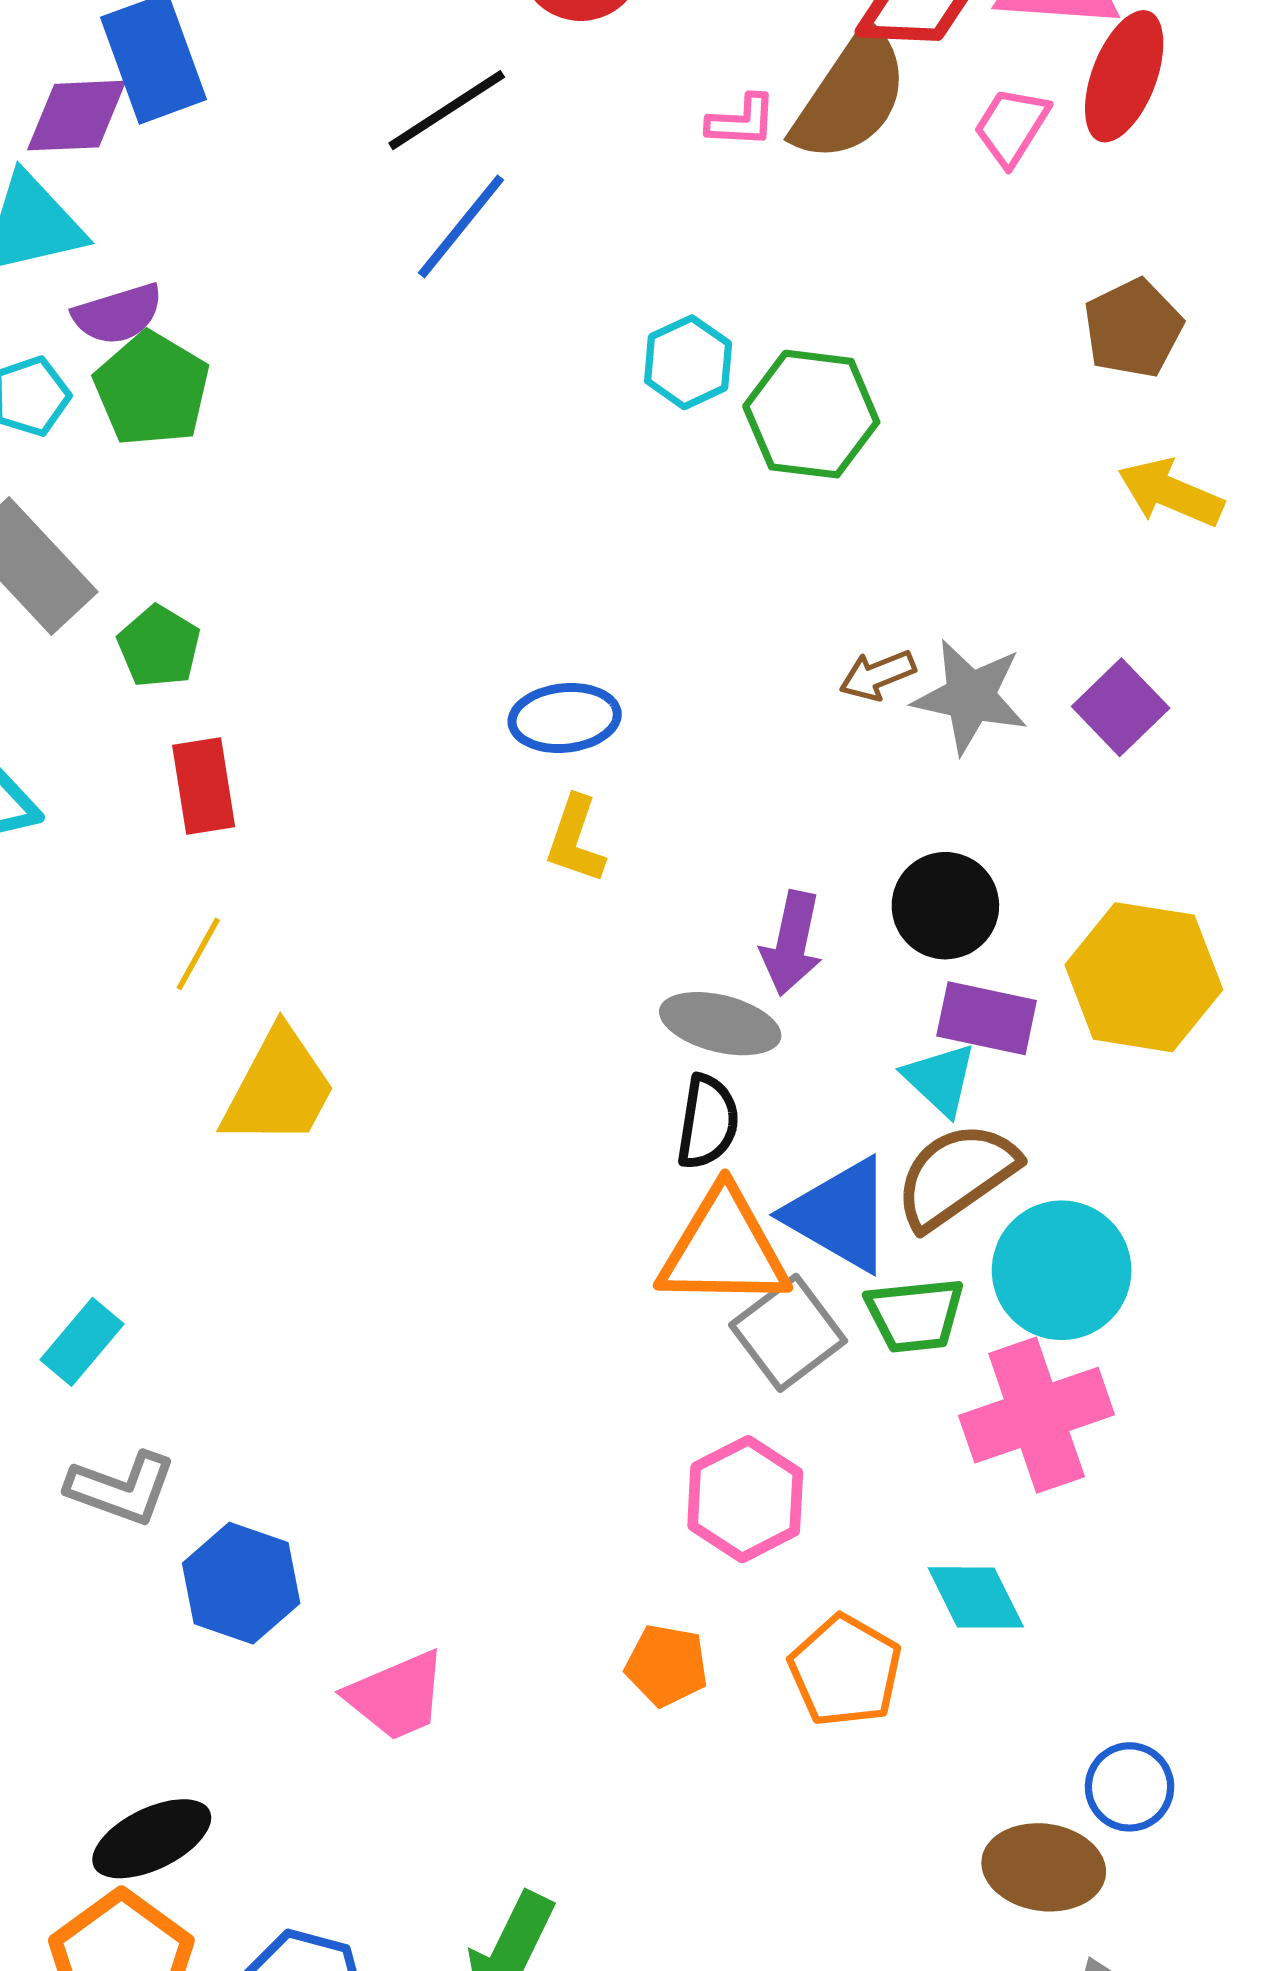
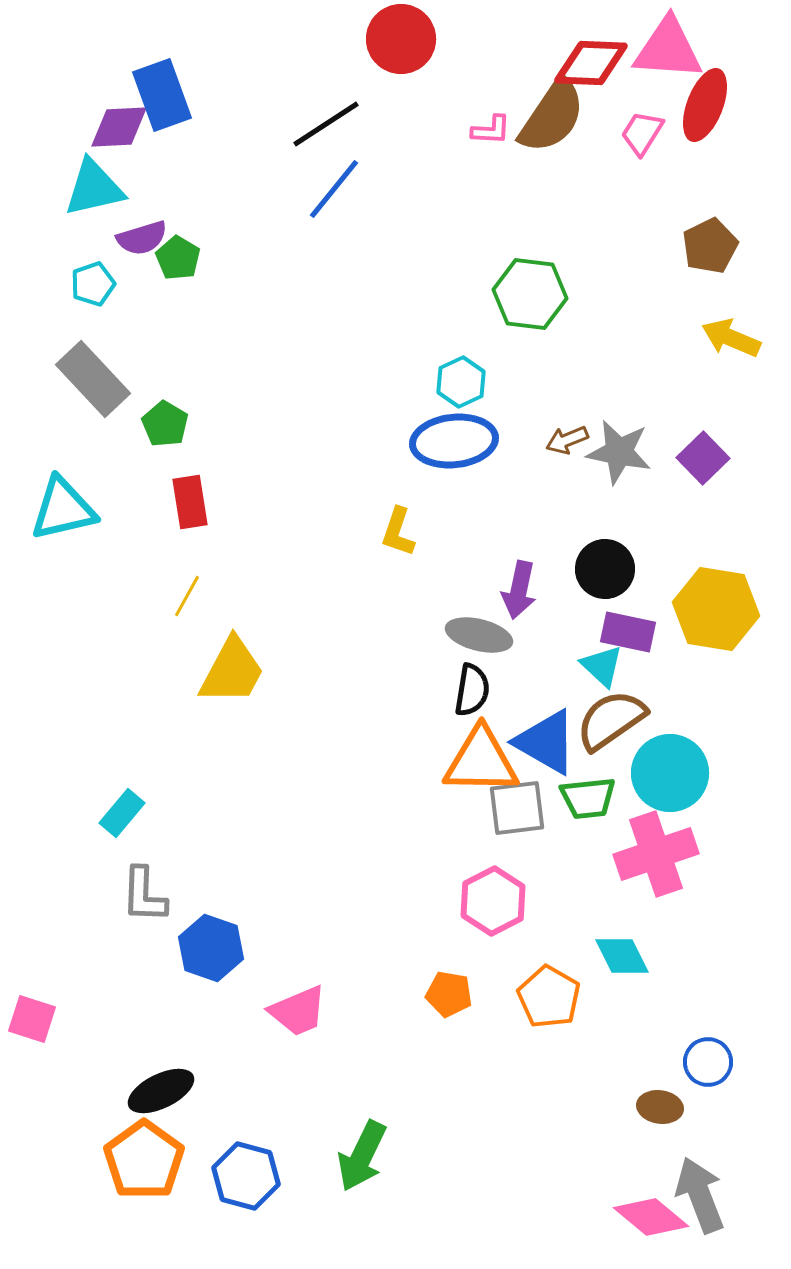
cyan hexagon: (688, 362) -> (461, 382), moved
green pentagon: (152, 389) -> (178, 258), moved, size x0.7
blue ellipse: (565, 718) -> (454, 441), moved, size x1.4
gray square: (788, 1333) -> (517, 808), turned 30
gray L-shape: (121, 1488) -> (144, 895), turned 72
brown ellipse: (1044, 1867) -> (660, 1107), size x0.7

